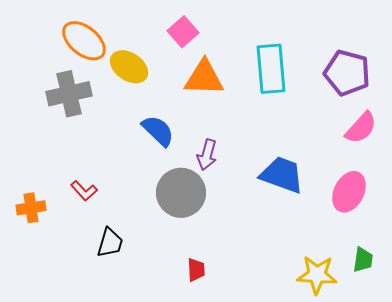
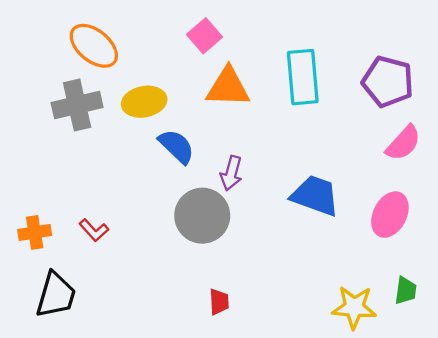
yellow ellipse: (129, 67) -> (144, 102), moved, turned -45
red L-shape: (84, 191) -> (94, 230), moved
black trapezoid: (110, 243) -> (56, 295), moved, size x1.4

